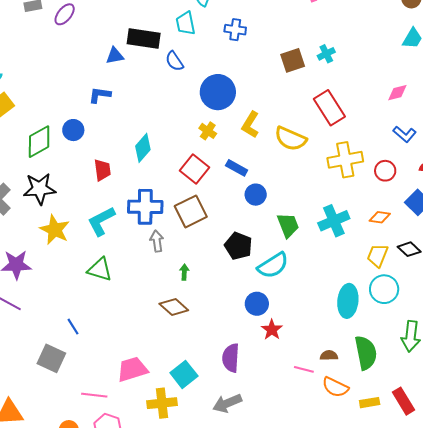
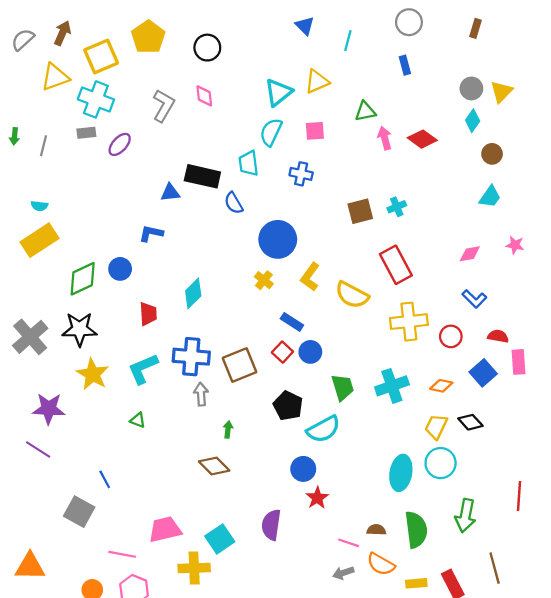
red square: (195, 169) -> (282, 352), moved, size x0.7
green triangle: (100, 269) -> (138, 420), size x0.6
gray arrow: (227, 403) -> (343, 573), moved, size x0.7

